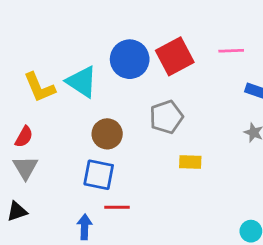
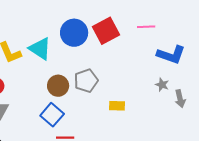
gray pentagon: (166, 117) -> (86, 81), moved
blue square: (99, 175) -> (52, 115), turned 30

